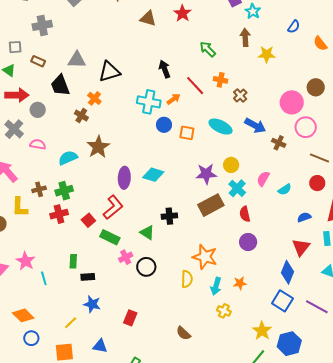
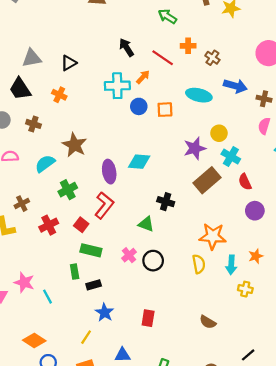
black triangle: (109, 72) -> (69, 63), size x0.7
brown cross: (81, 115) -> (33, 124), moved
pink semicircle: (263, 179) -> (264, 126), moved
green cross: (64, 191) -> (68, 190), moved
black cross: (169, 216) -> (166, 202), turned 35
green rectangle: (110, 237) -> (91, 250), moved
blue star: (92, 304) -> (104, 313), turned 30

